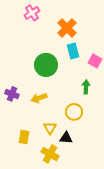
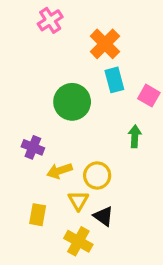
purple cross: (12, 94) -> (33, 147), moved
yellow arrow: (39, 98) -> (60, 171), moved
yellow circle: (74, 112) -> (97, 175), moved
black triangle: (66, 138) -> (103, 216), turned 32

